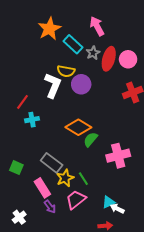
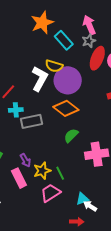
gray star: (93, 53) -> (89, 41), moved
purple circle: (81, 84) -> (68, 80), size x1.4
orange diamond: (78, 127) -> (66, 108), moved
gray rectangle: (52, 163) -> (31, 121), moved, turned -55
purple arrow: (50, 207) -> (25, 160), moved

